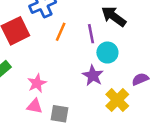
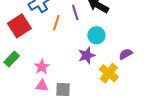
purple line: (91, 34) -> (75, 12), moved
purple star: (93, 76) -> (87, 55), turned 30

